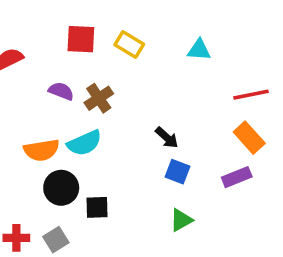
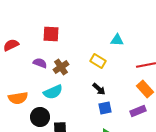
yellow rectangle: (129, 45) -> (98, 61), moved
orange semicircle: (41, 150) -> (18, 98), moved
blue square: (178, 172) -> (105, 108), turned -32

